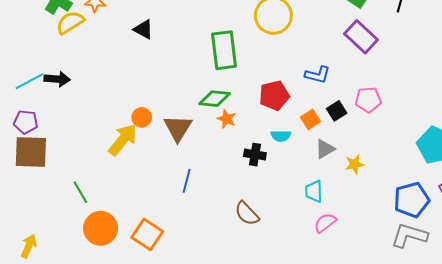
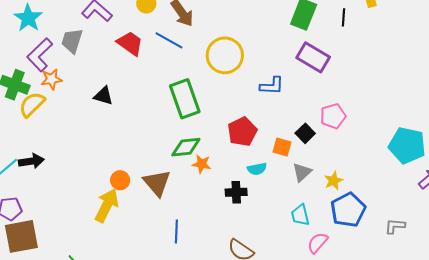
blue L-shape: (318, 75) -> (272, 86), moved
orange square: (310, 119) -> (282, 147), turned -30
blue pentagon: (412, 200) -> (348, 210), moved
gray L-shape: (409, 235) -> (395, 226), moved, size x0.6

